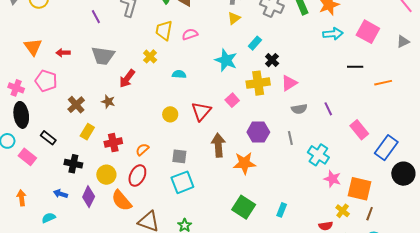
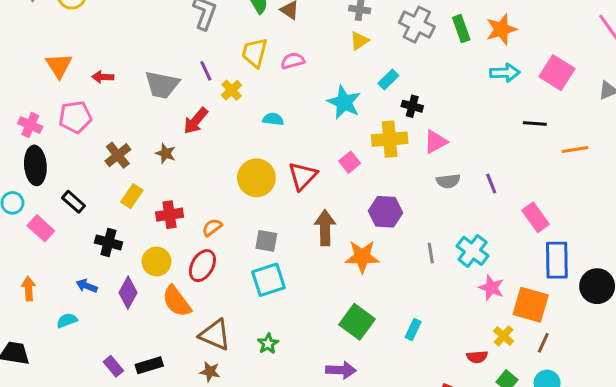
purple line: (96, 17) -> (206, 71), moved
black cross: (272, 60) -> (412, 106), turned -32
pink pentagon: (46, 81) -> (75, 117), turned -30
yellow circle: (170, 114) -> (256, 178), size x1.6
gray line: (290, 138) -> (431, 253), moved
blue rectangle: (386, 148) -> (557, 260), moved, turned -40

